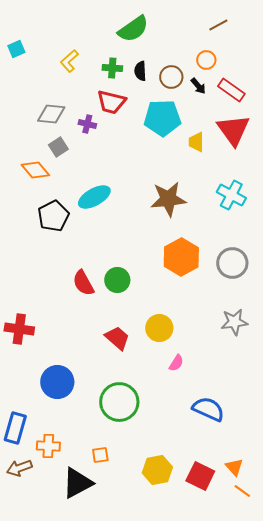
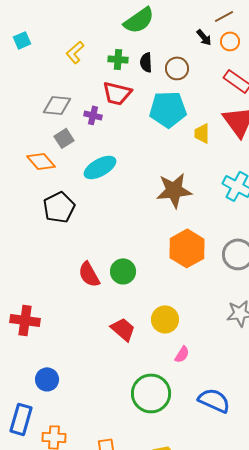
orange circle: (206, 60) -> (230, 41), moved
black arrow: (198, 86) -> (204, 37), moved
cyan ellipse: (94, 197) -> (100, 167), moved
blue circle: (57, 382) -> (47, 379), moved, size x0.7
green circle: (119, 402) -> (151, 393), moved

